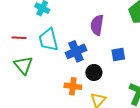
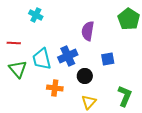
cyan trapezoid: (49, 40) -> (42, 59), moved
orange cross: (73, 86) -> (55, 88), moved

